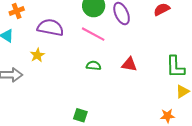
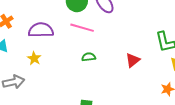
red triangle: (129, 64) -> (133, 60), moved, turned -35

